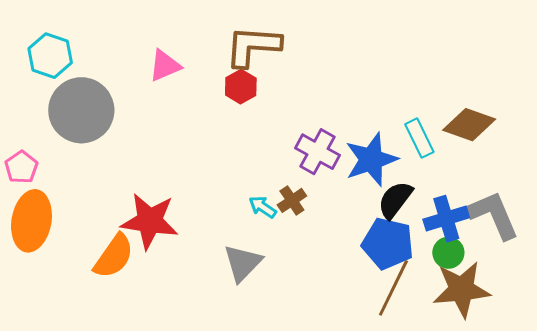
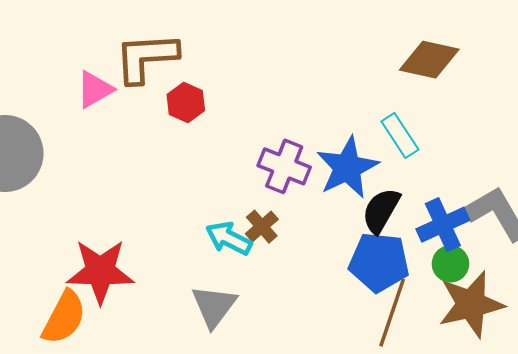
brown L-shape: (253, 46) -> (146, 58), moved
brown diamond: (469, 125) -> (429, 60), moved
cyan arrow: (263, 207) -> (229, 238), size x1.4

